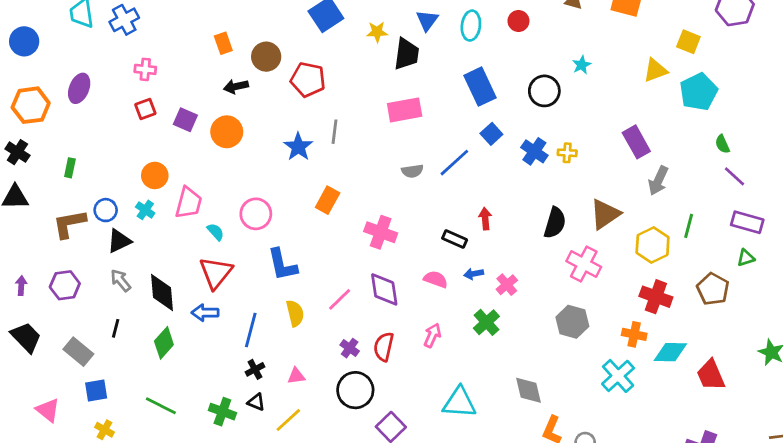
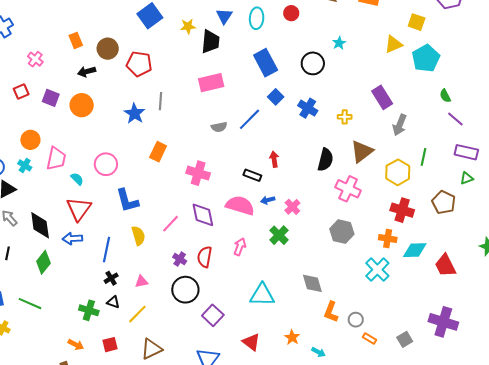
pink cross: (145, 69) -> (35, 59), moved, turned 35
yellow cross: (567, 153) -> (345, 117), moved
pink semicircle: (436, 279) -> (240, 205), size x1.6
green line: (161, 406) -> (30, 304), moved

